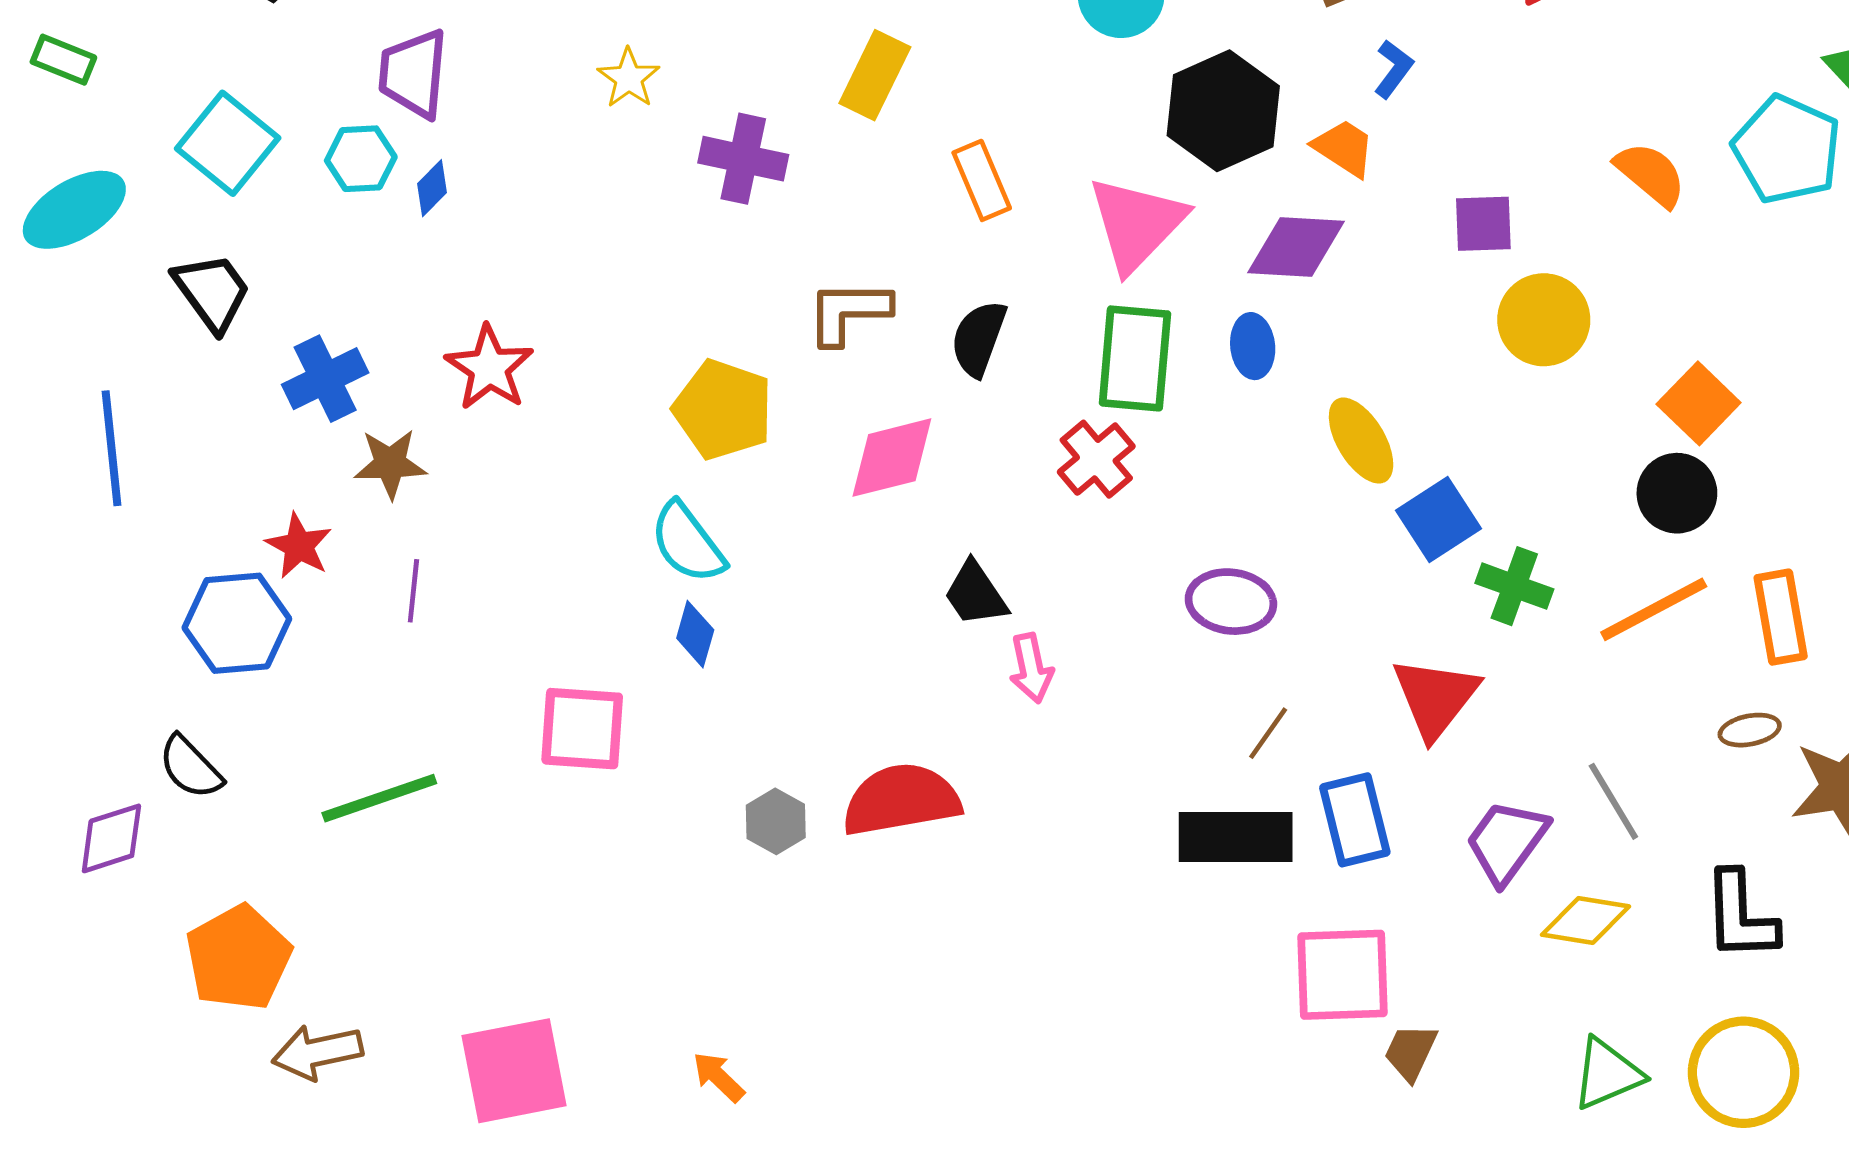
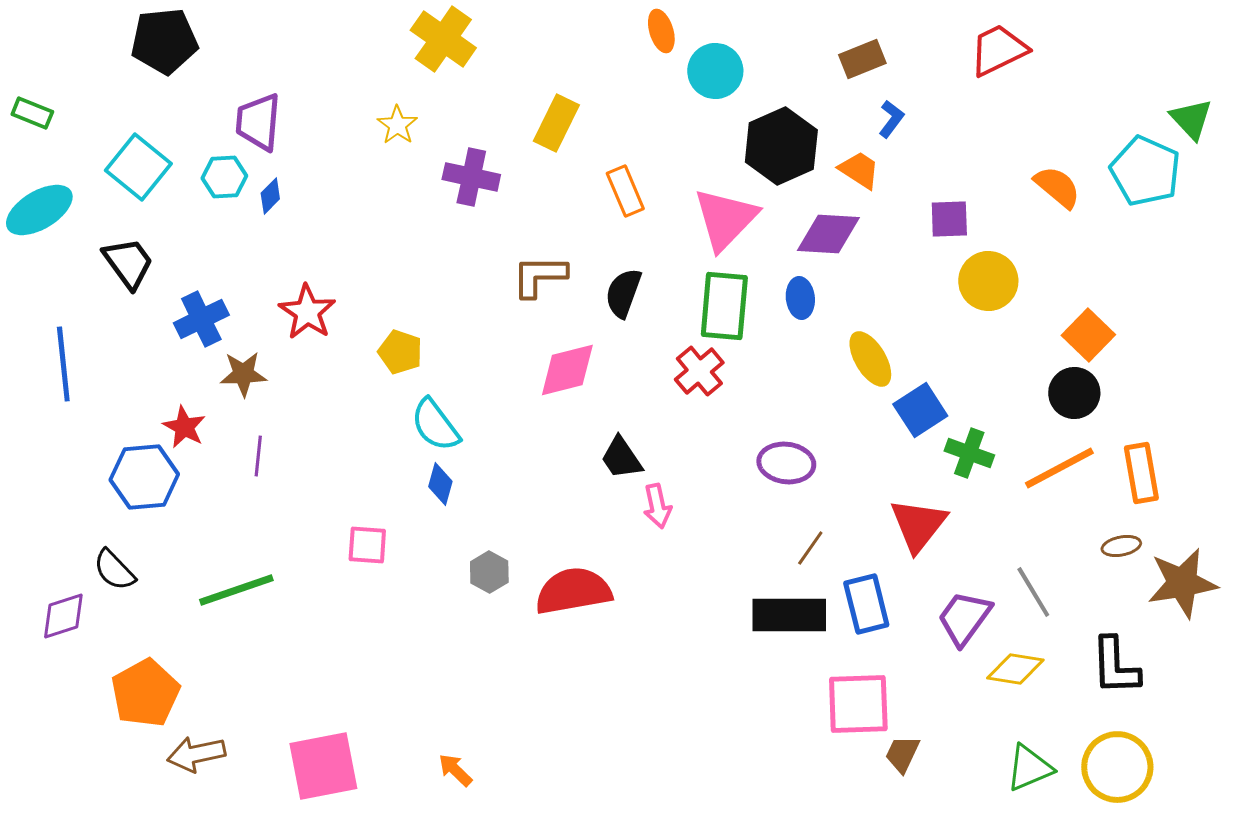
yellow pentagon: (723, 410) -> (400, 352), moved, size x0.7
pink square: (582, 729) -> (367, 545), size x0.7
gray hexagon: (776, 821) -> (489, 572), moved

